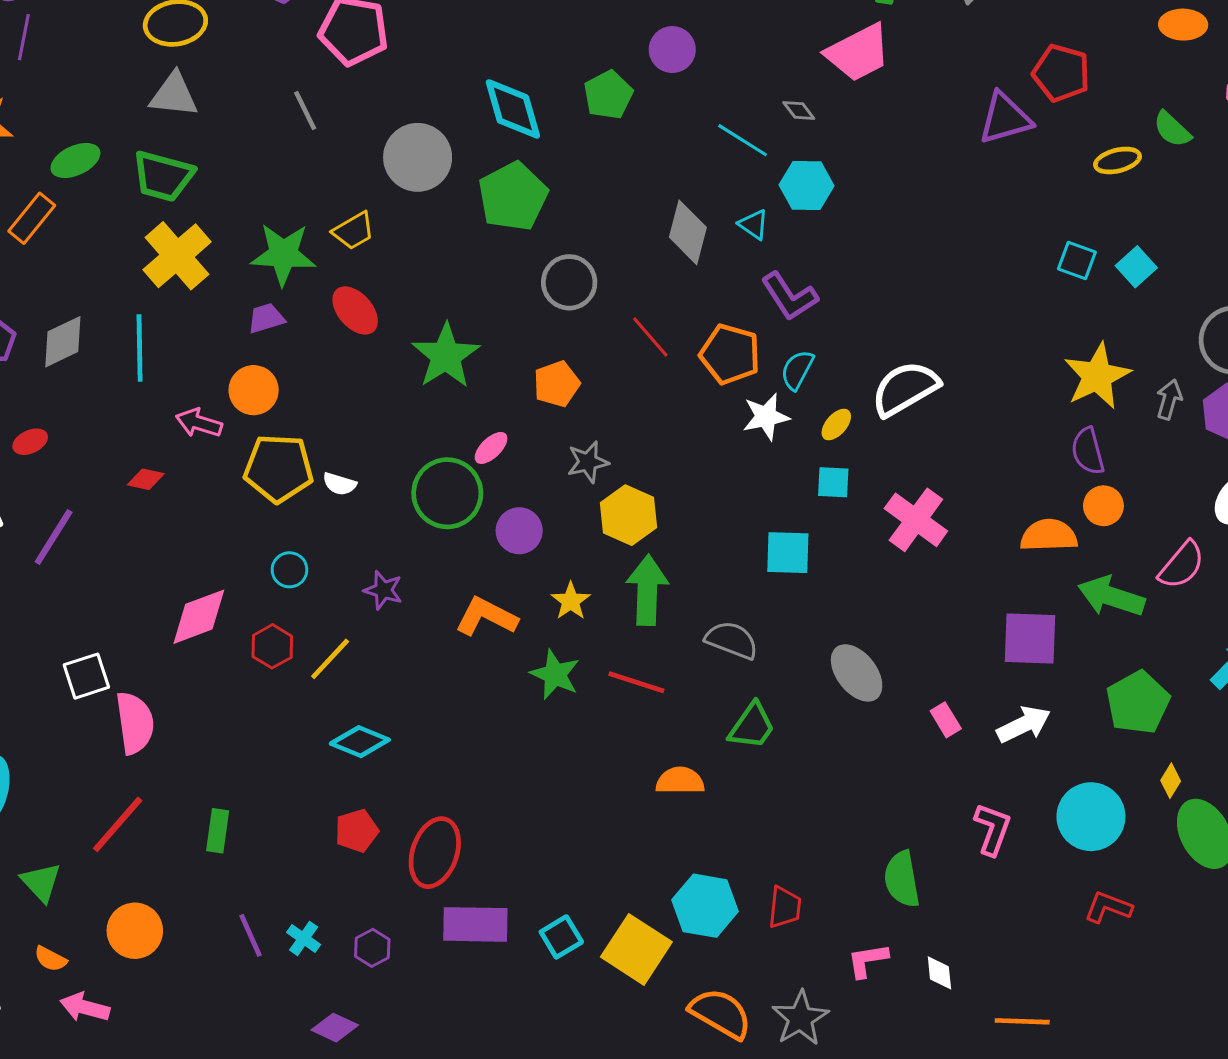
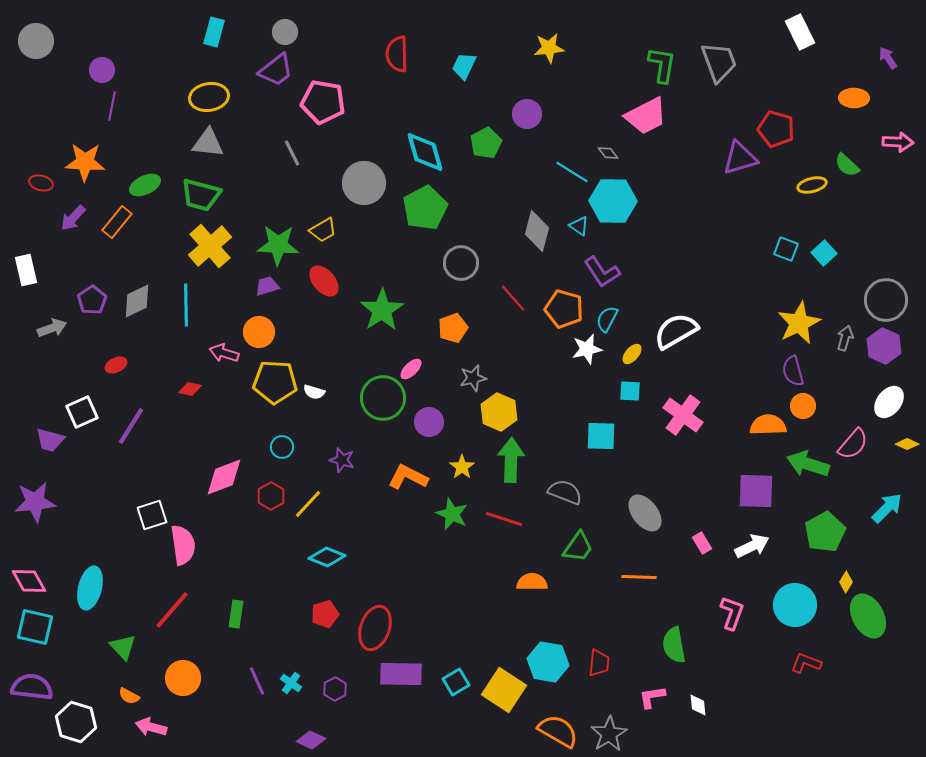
cyan hexagon: (807, 185) -> (613, 201), size x1.4
orange line: (1022, 1021) -> (639, 577), moved

